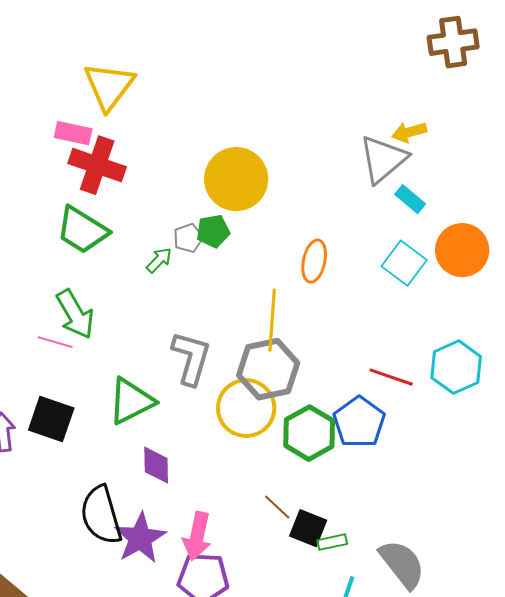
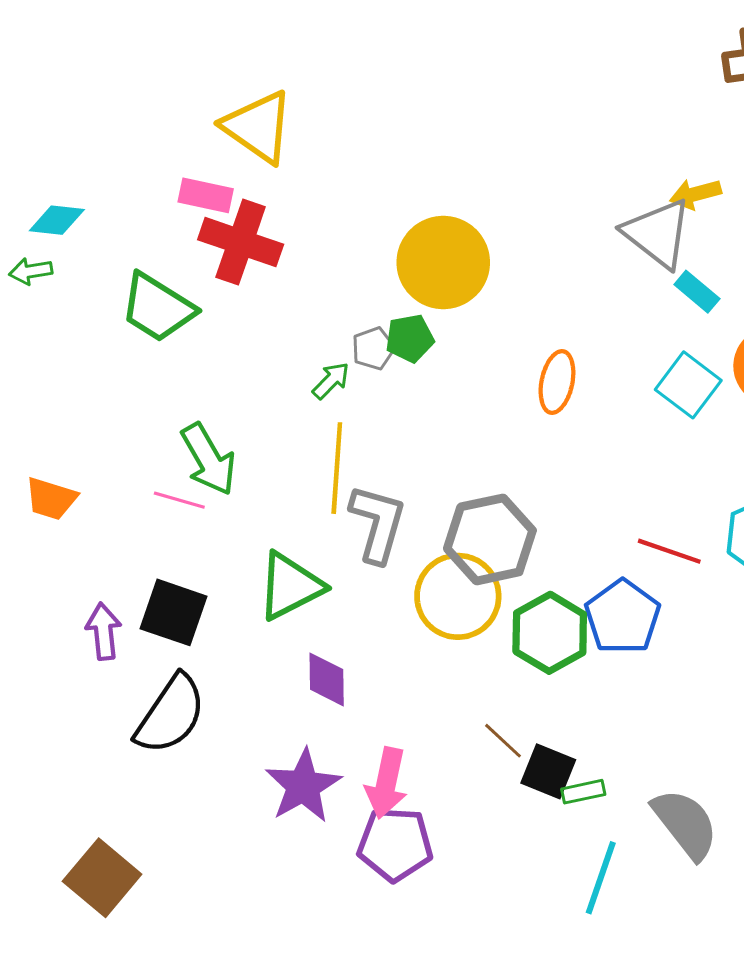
yellow triangle: (109, 86) -> (258, 127), turned -32
gray triangle: (383, 159) -> (658, 233), turned -42
green trapezoid: (82, 230) -> (157, 308), moved
yellow line: (272, 320) -> (337, 468), moved
black semicircle: (101, 515) -> (171, 714), moved, turned -130

